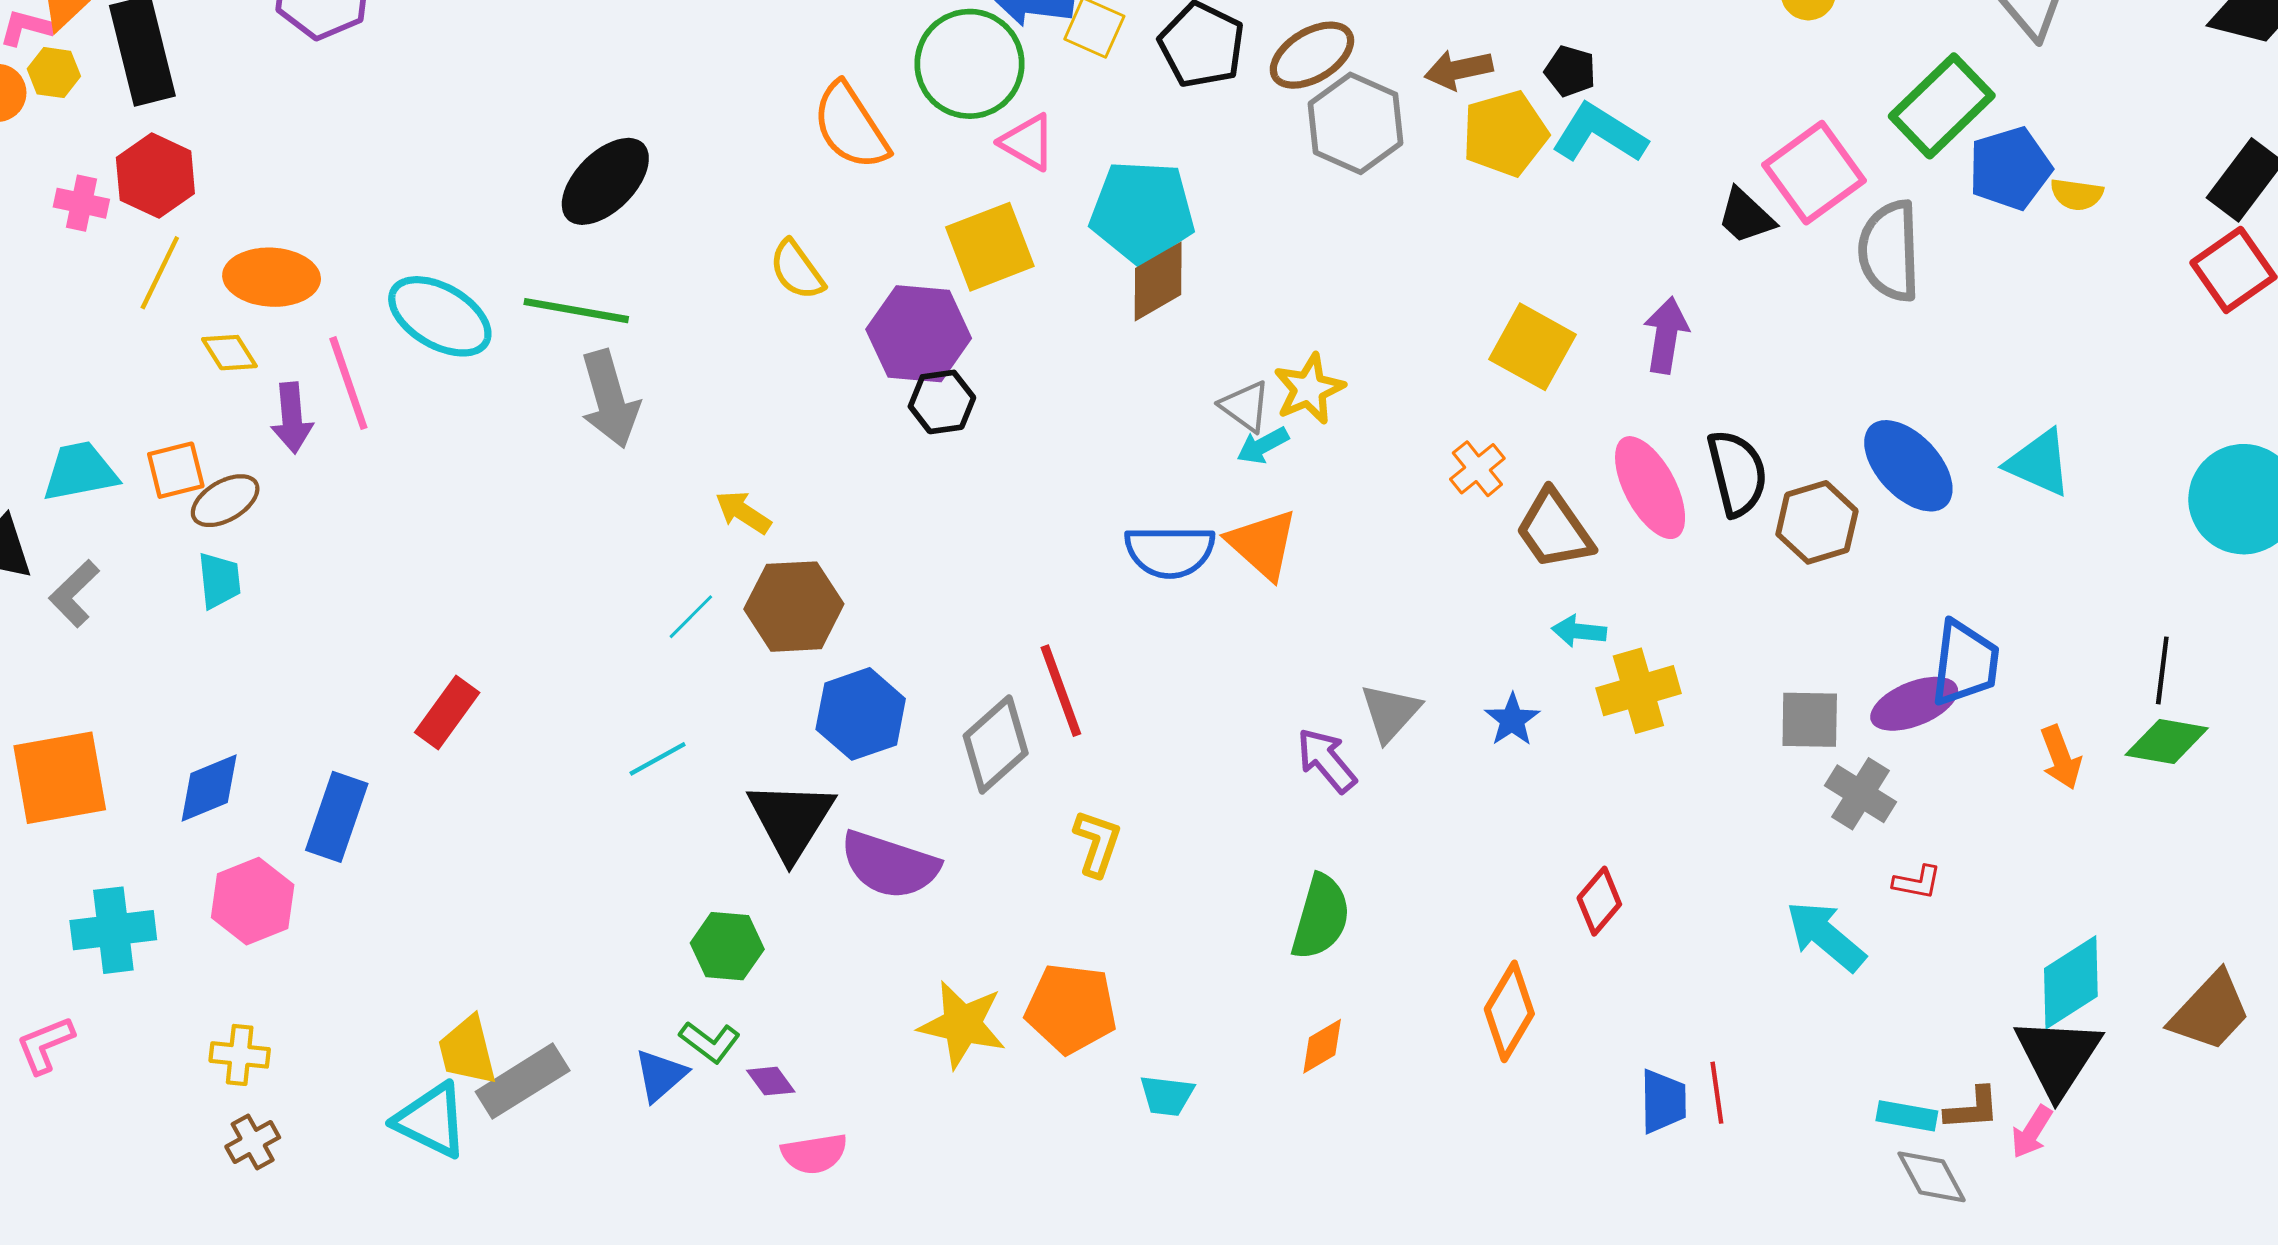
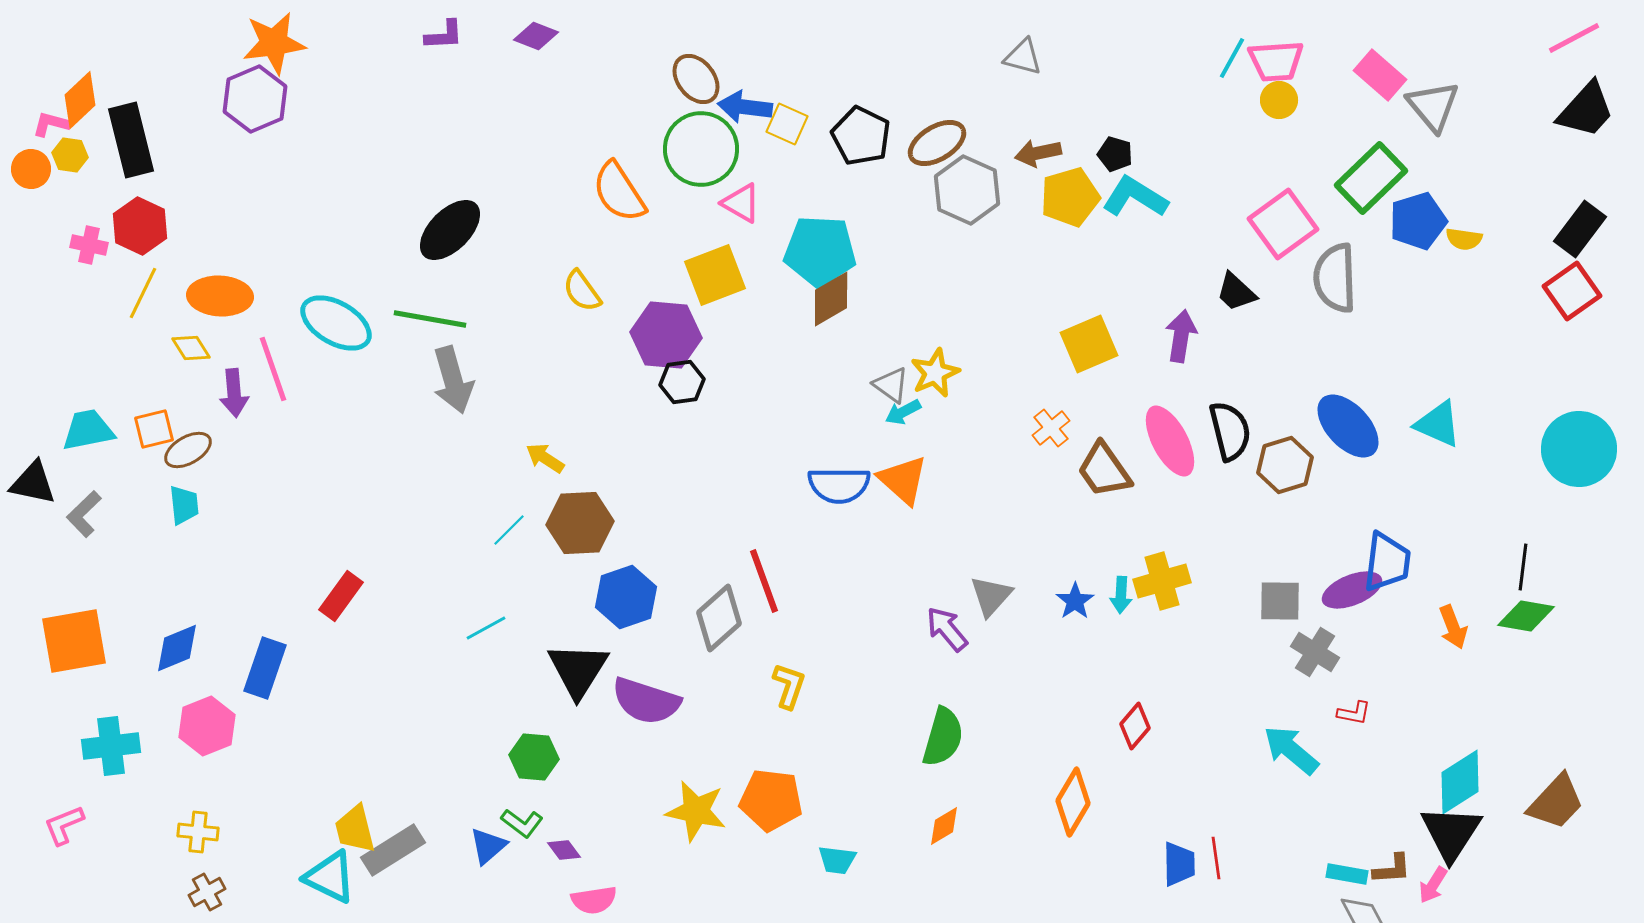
black trapezoid: (1746, 216) -> (1236, 292), moved
yellow square: (1533, 347) -> (1089, 344), turned 38
cyan arrow: (1579, 631) -> (1121, 595), moved, turned -93

